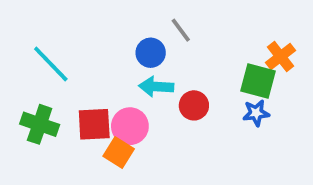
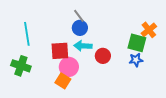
gray line: (181, 30) -> (79, 16), moved
cyan line: (51, 64) -> (27, 34), turned 35
red square: (94, 124) -> (60, 51), moved

